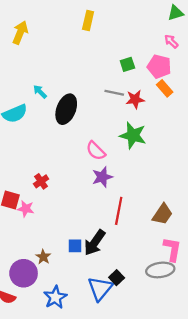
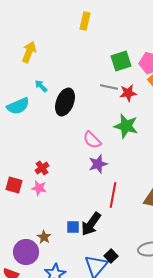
yellow arrow: (20, 33) -> (29, 52), moved
green square: (127, 64) -> (121, 61), size x1.5
pink star: (26, 209) -> (39, 188), moved

